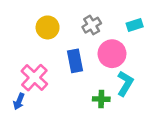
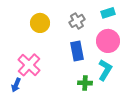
cyan rectangle: (135, 25) -> (108, 13), moved
pink circle: (112, 54) -> (108, 41), moved
blue rectangle: (75, 61) -> (77, 51), moved

